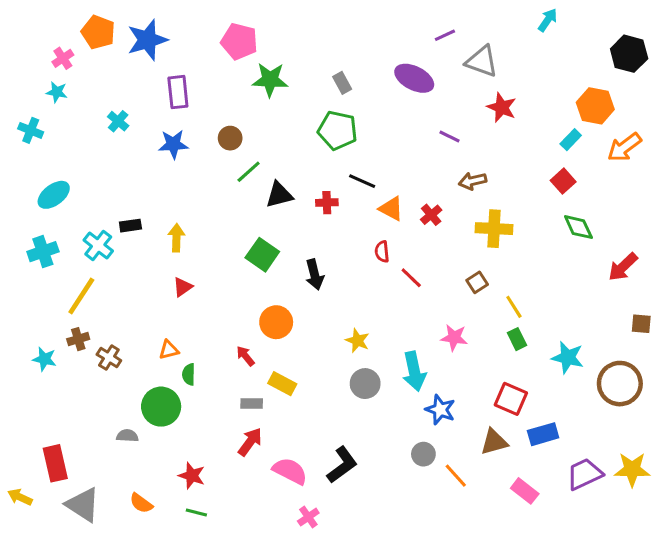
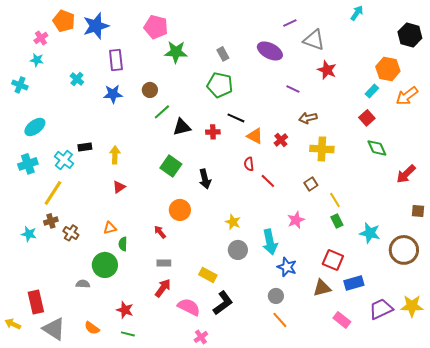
pink star: (454, 338) -> (296, 220), turned -30
yellow rectangle: (282, 384) -> (208, 275), moved
orange line: (456, 476) -> (280, 320), moved

